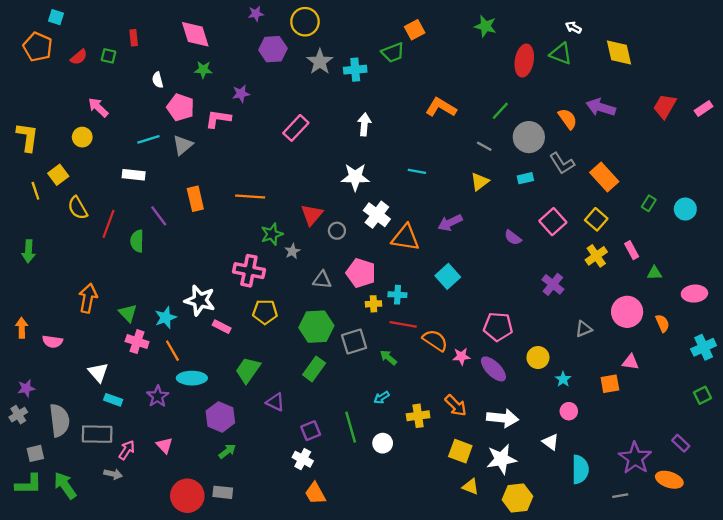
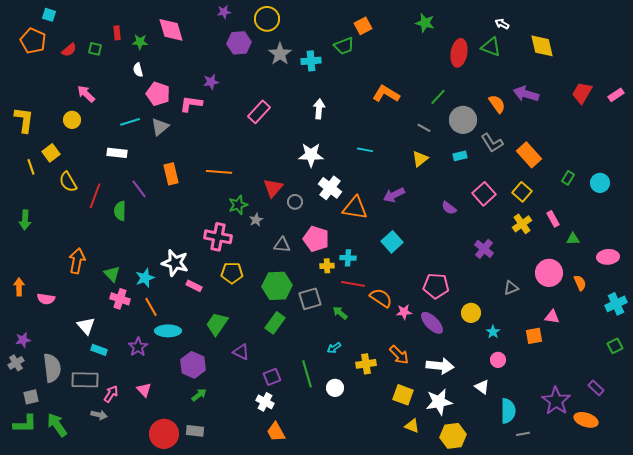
green star: (203, 70) -> (140, 42), moved
gray line: (620, 496) -> (523, 434), moved

